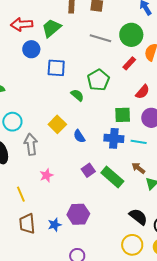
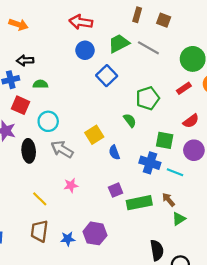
green trapezoid: (52, 28) -> (119, 43), moved
gray line: (100, 38) -> (148, 48), moved
blue square: (56, 68) -> (107, 76), turned 30
green semicircle: (77, 95) -> (130, 120), moved
gray arrow: (31, 144) -> (62, 149), turned -65
green rectangle: (112, 177) -> (139, 203), turned -65
yellow line: (21, 194) -> (40, 199), turned -35
black semicircle: (138, 217) -> (157, 250), turned 30

